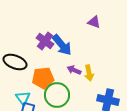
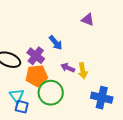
purple cross: (45, 41) -> (36, 56), moved
blue arrow: (62, 45) -> (56, 43), size x0.7

